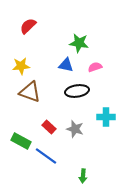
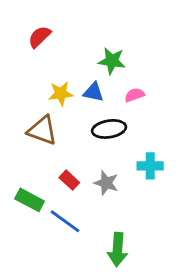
yellow star: (21, 66) -> (61, 94), moved
green arrow: (83, 176) -> (118, 250), size x1.6

